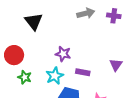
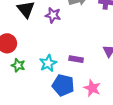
purple star: (63, 54) -> (53, 15), moved

